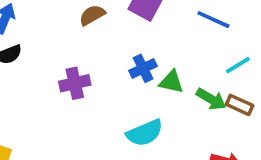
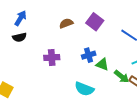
cyan semicircle: (145, 133) -> (84, 89), turned 36

